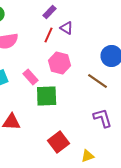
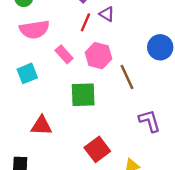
pink rectangle: (31, 77) -> (64, 54), moved
brown line: (98, 81) -> (127, 77), moved, turned 30

